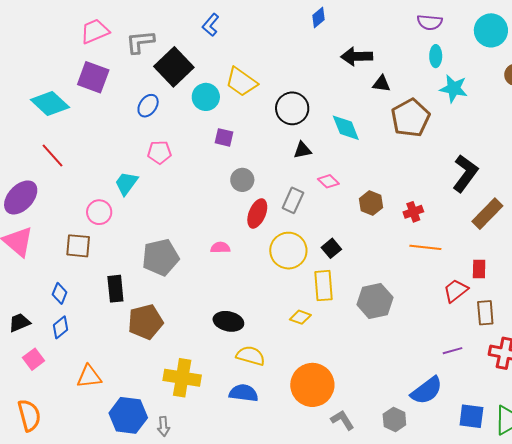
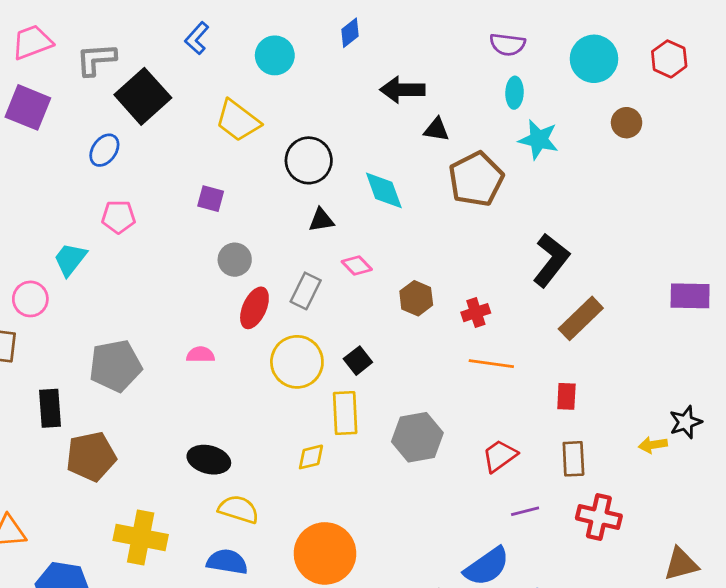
cyan circle: (206, 97) -> (275, 55), moved
red trapezoid: (456, 291) -> (500, 456), moved
yellow diamond: (300, 317) -> (311, 457), turned -35

